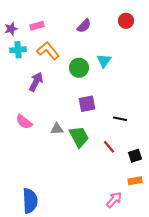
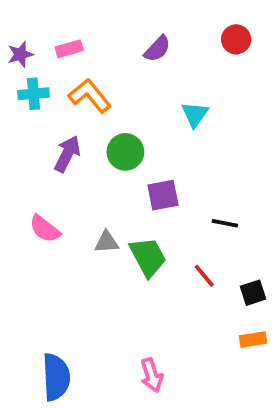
green circle: (79, 68) -> (125, 152), moved
pink arrow: (114, 200) -> (152, 375), moved, turned 120

